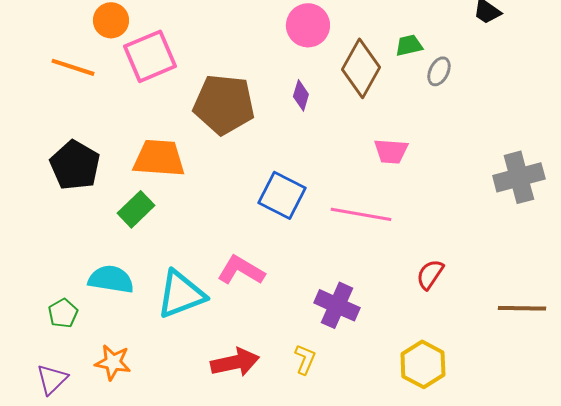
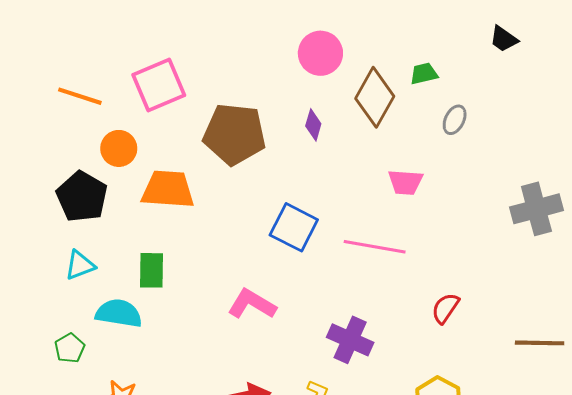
orange circle: (111, 20) -> (119, 148), moved
gray ellipse: (439, 71) -> (455, 120), moved
green rectangle: (136, 209) -> (152, 270), moved, turned -45
cyan triangle: (181, 294) -> (80, 265), moved, size x0.6

